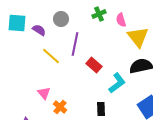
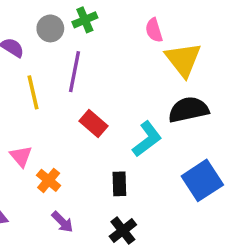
green cross: (99, 14) -> (85, 20), moved
yellow line: (51, 56) -> (33, 92), turned 36
red rectangle: (94, 65) -> (93, 123), moved

